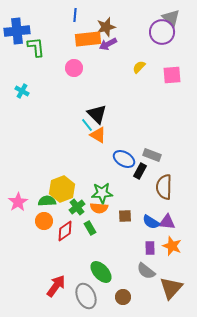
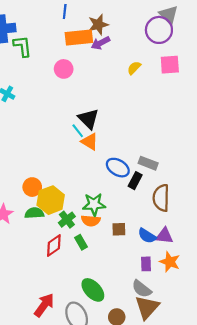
pink square: (172, 75) -> (170, 65), moved
orange circle: (44, 221) -> (32, 187), moved
brown triangle: (171, 288) -> (147, 307), moved

